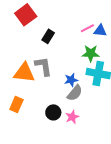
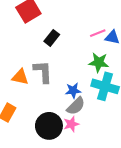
orange triangle: (24, 73) -> (20, 77), size x0.7
black circle: (53, 112) -> (49, 126), size x1.5
pink star: (72, 117) -> (71, 124), moved

